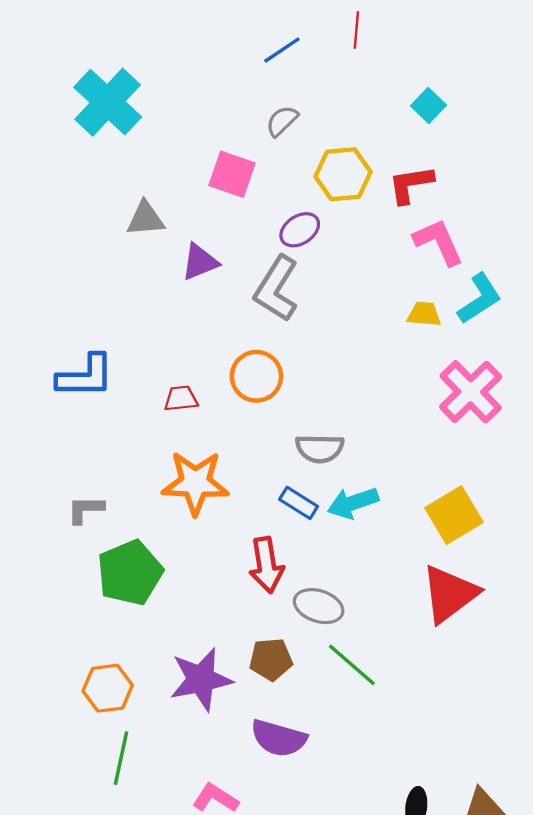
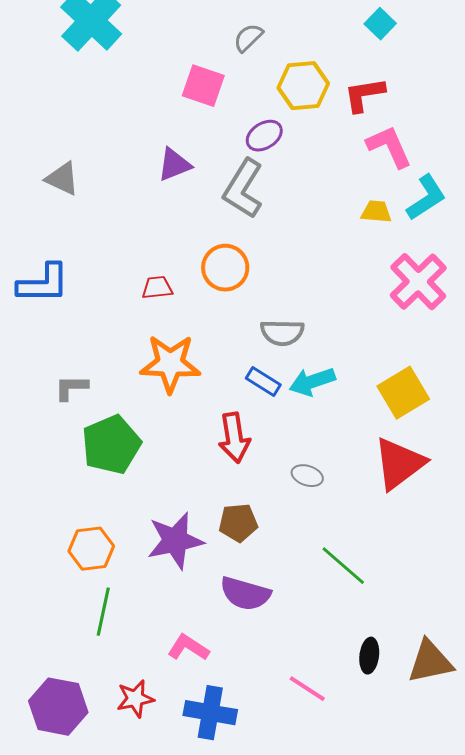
gray triangle: (145, 219) -> (62, 179), moved, turned 30
blue L-shape: (85, 376) -> (43, 284), moved
gray ellipse: (319, 606) -> (307, 476), moved, size x0.7
green line: (352, 665) -> (343, 566), moved

